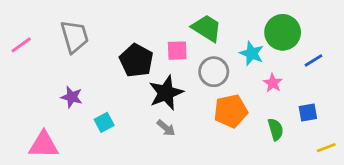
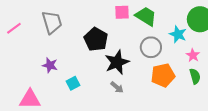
pink square: (177, 51) -> (122, 12), moved
green semicircle: (276, 129) -> (195, 76), moved

